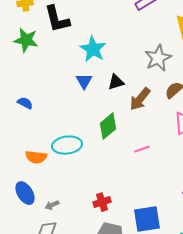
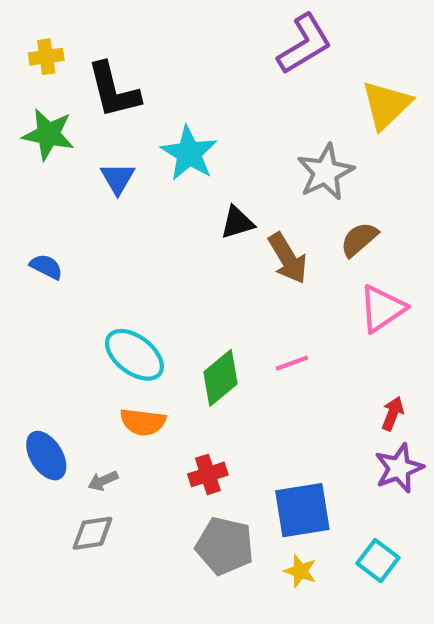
blue triangle: (84, 81) -> (118, 178), moved
brown arrow: (140, 99) -> (288, 258), turned -70
green diamond: (108, 126) -> (220, 378), moved
cyan ellipse: (67, 145) -> (134, 355), turned 44
orange semicircle: (36, 157) -> (143, 422), moved

